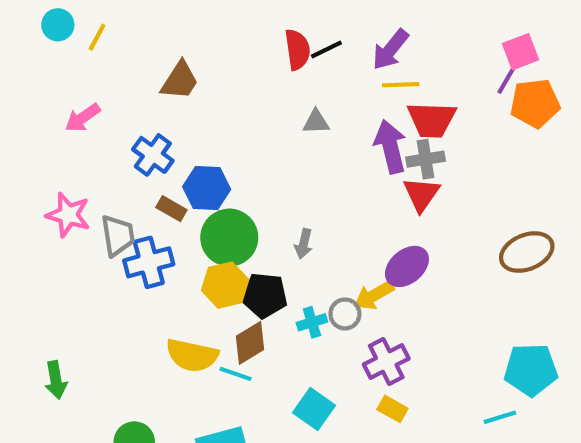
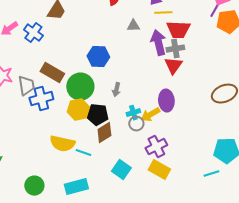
gray triangle: (316, 122) -> (133, 26), moved
blue cross: (153, 155) -> (33, 33), moved
blue hexagon: (207, 188) -> (98, 57), moved
brown rectangle: (171, 209) -> (52, 73), size x1.6
purple ellipse: (407, 266) -> (166, 101), turned -55
cyan cross: (312, 322) -> (133, 113), moved
brown diamond: (250, 343) -> (104, 133), moved
yellow rectangle: (392, 409) -> (159, 170), size x1.5

